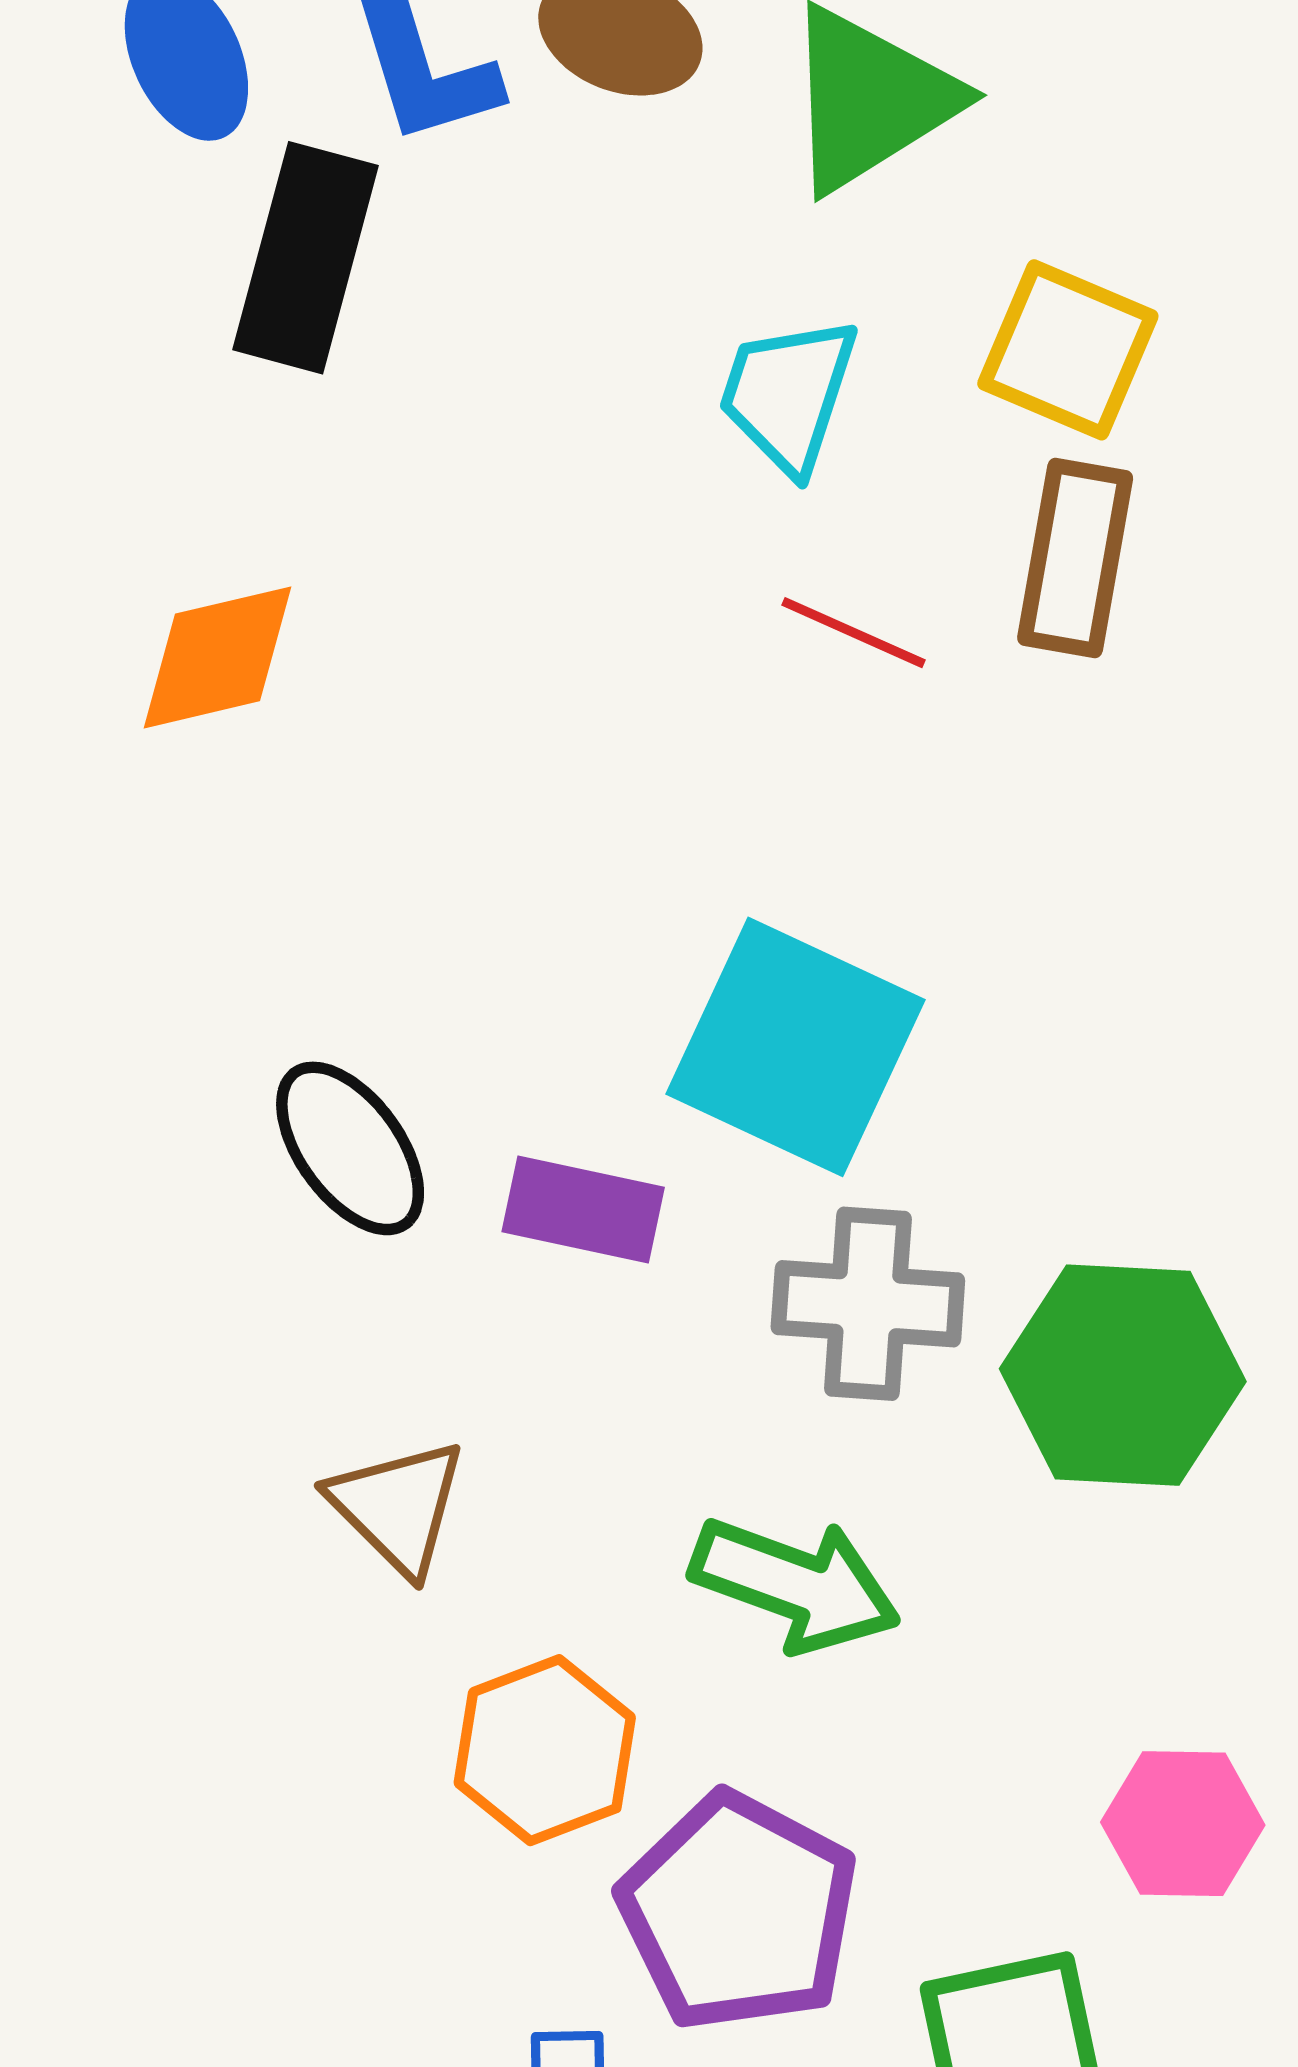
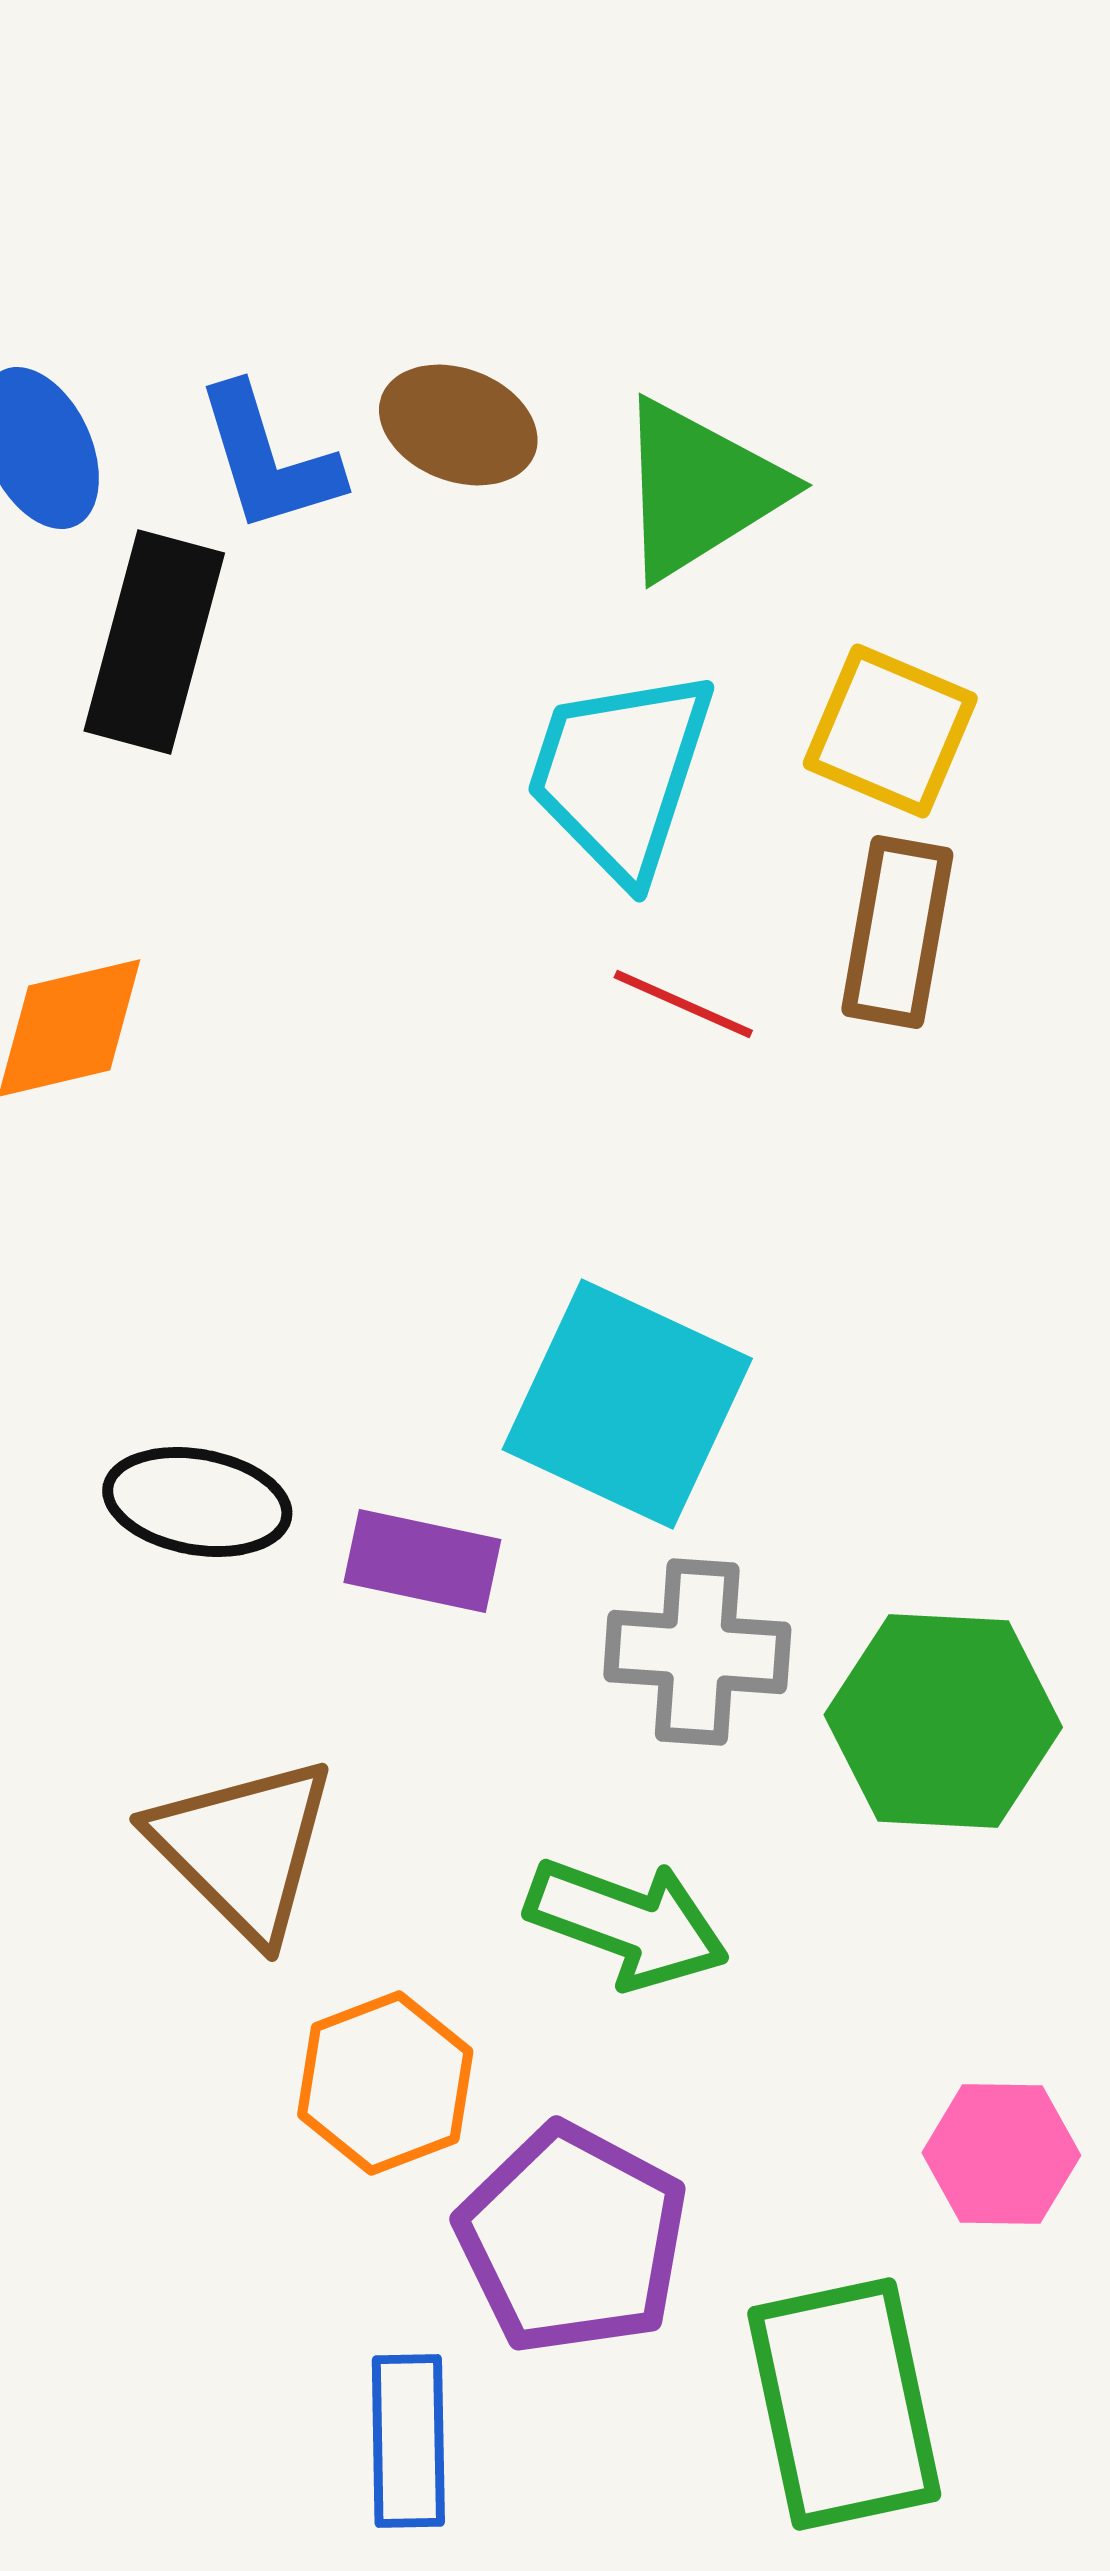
cyan trapezoid: (788, 394) -> (620, 774), size x1.4
black ellipse: (350, 1148) -> (197, 1502), turned -44
brown triangle: (398, 1507) -> (243, 1848), size x1.4

